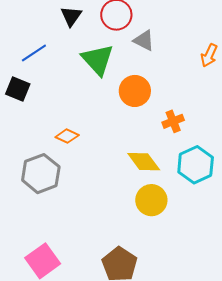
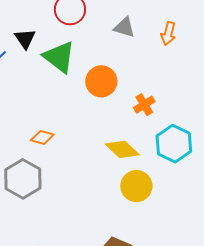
black triangle: (71, 16) -> (25, 39), moved
gray triangle: (144, 40) -> (124, 27), moved

